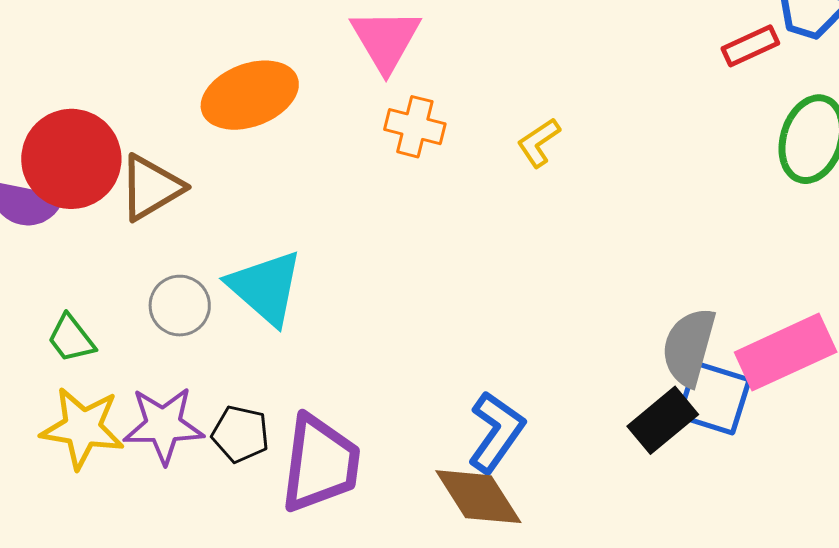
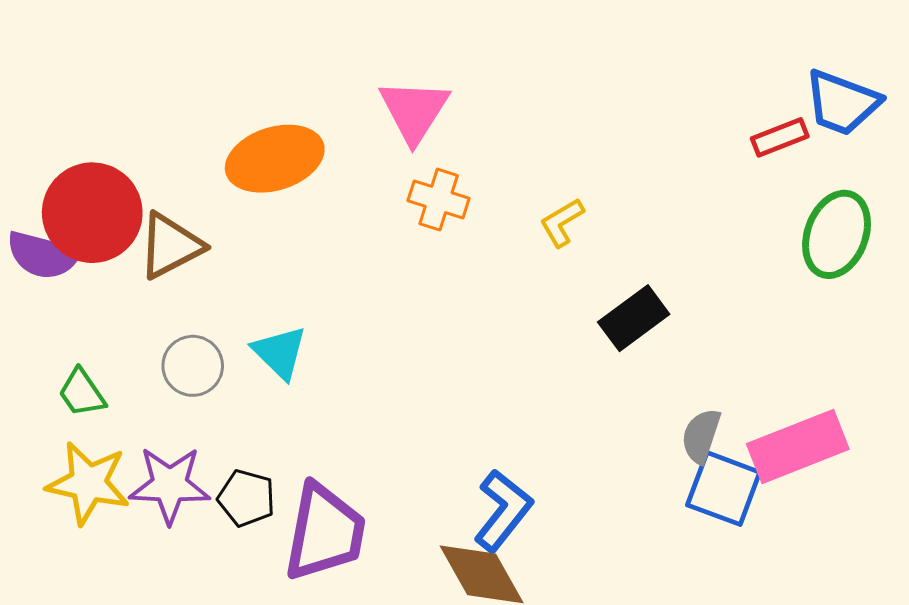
cyan triangle: (266, 287) -> (280, 352), size x0.7
gray semicircle: (689, 347) -> (701, 436), size x0.7
black rectangle: (663, 420) -> (634, 318), moved

